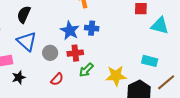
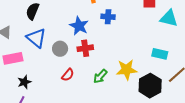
blue cross: (92, 28) -> (108, 17), moved
green arrow: (86, 70) -> (100, 76), moved
black star: (19, 77) -> (24, 82), moved

